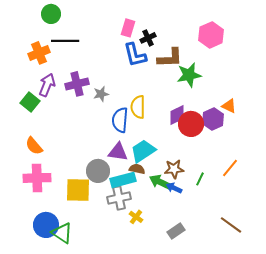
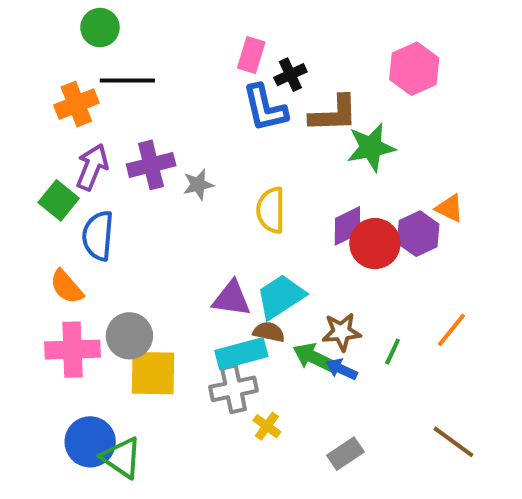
blue semicircle: (120, 120) -> (98, 236), moved
gray circle: (98, 171) -> (129, 336), moved

